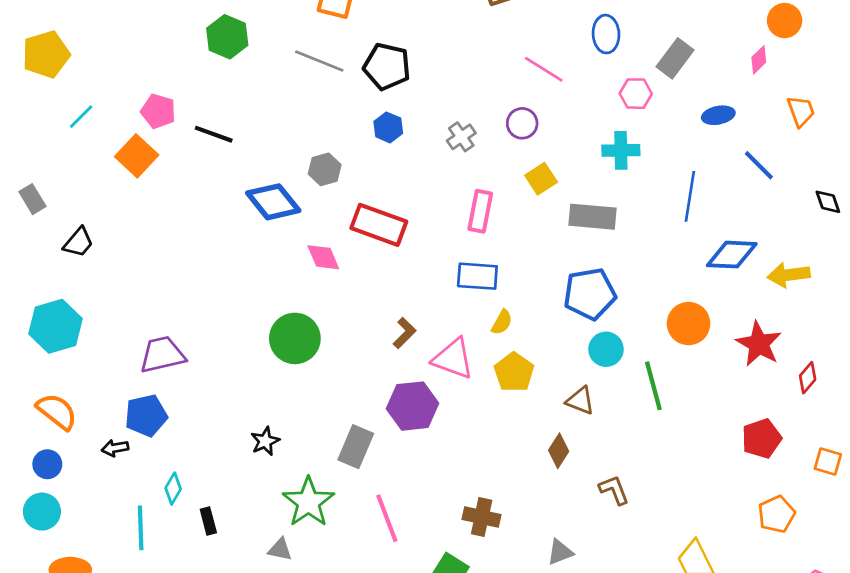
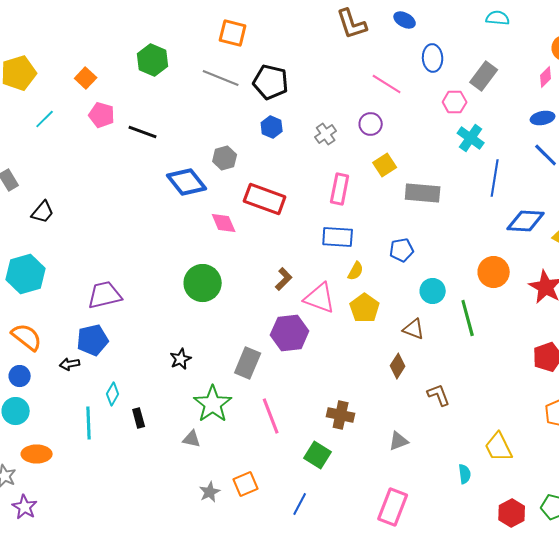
blue ellipse: (718, 115) -> (543, 118), moved
cyan cross: (621, 150) -> (471, 138), moved, turned 36
orange square: (137, 156) -> (86, 78), moved, size x0.7
blue pentagon: (590, 294) -> (402, 250), moved, size x0.6

